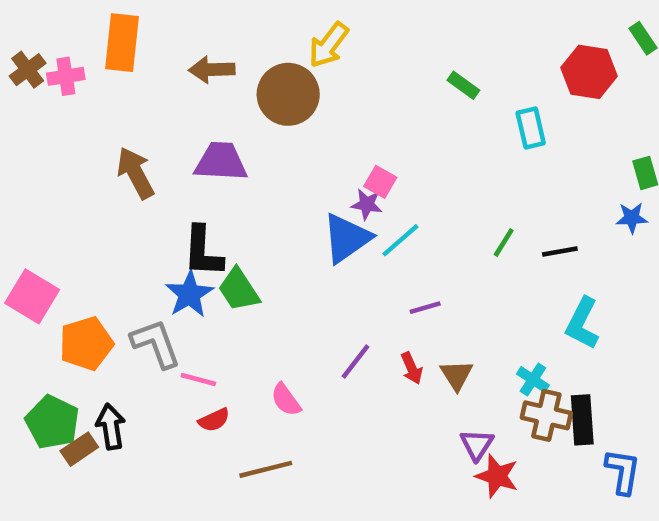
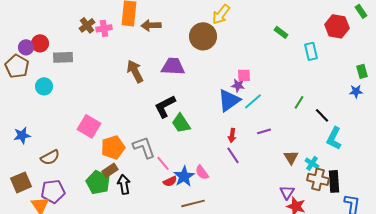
brown arrow: (212, 70) -> (151, 25), moved
pink square: (380, 182) -> (244, 75), turned -32
black L-shape: (203, 251) -> (165, 106), turned 60
black line: (560, 251) -> (322, 115), moved, turned 56
blue star: (189, 294) -> (184, 176), moved
purple line: (356, 362) -> (233, 155), turned -72
red arrow: (412, 368) -> (232, 135), moved, turned 32
brown triangle: (457, 375) -> (291, 157), moved
pink line: (198, 379) -> (163, 163), turned 35
brown rectangle: (79, 449) -> (110, 170), moved

